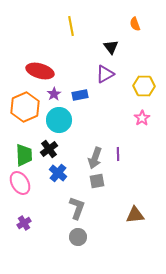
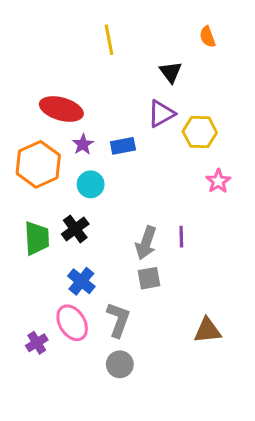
yellow hexagon: (144, 86) -> (200, 132), moved
cyan circle: (59, 120) -> (91, 184), size x0.7
blue cross: (58, 173) -> (81, 281), moved
pink ellipse: (20, 183) -> (72, 323), moved

